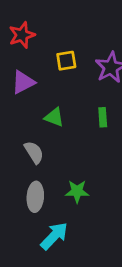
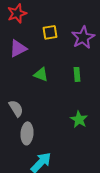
gray semicircle: (34, 152) -> (16, 108), moved
green star: (77, 191) -> (79, 119), moved, turned 30

